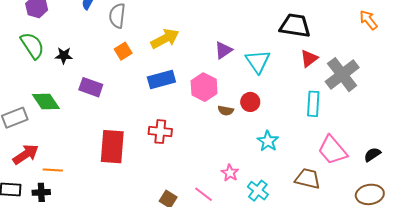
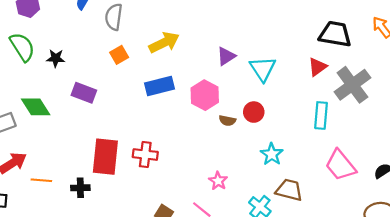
black trapezoid: (295, 26) -> (335, 34), moved
red cross: (160, 132) -> (145, 155), moved
pink star: (230, 173) -> (218, 181), moved
brown trapezoid: (308, 179) -> (289, 190), moved
black cross: (41, 192) -> (80, 188), moved

